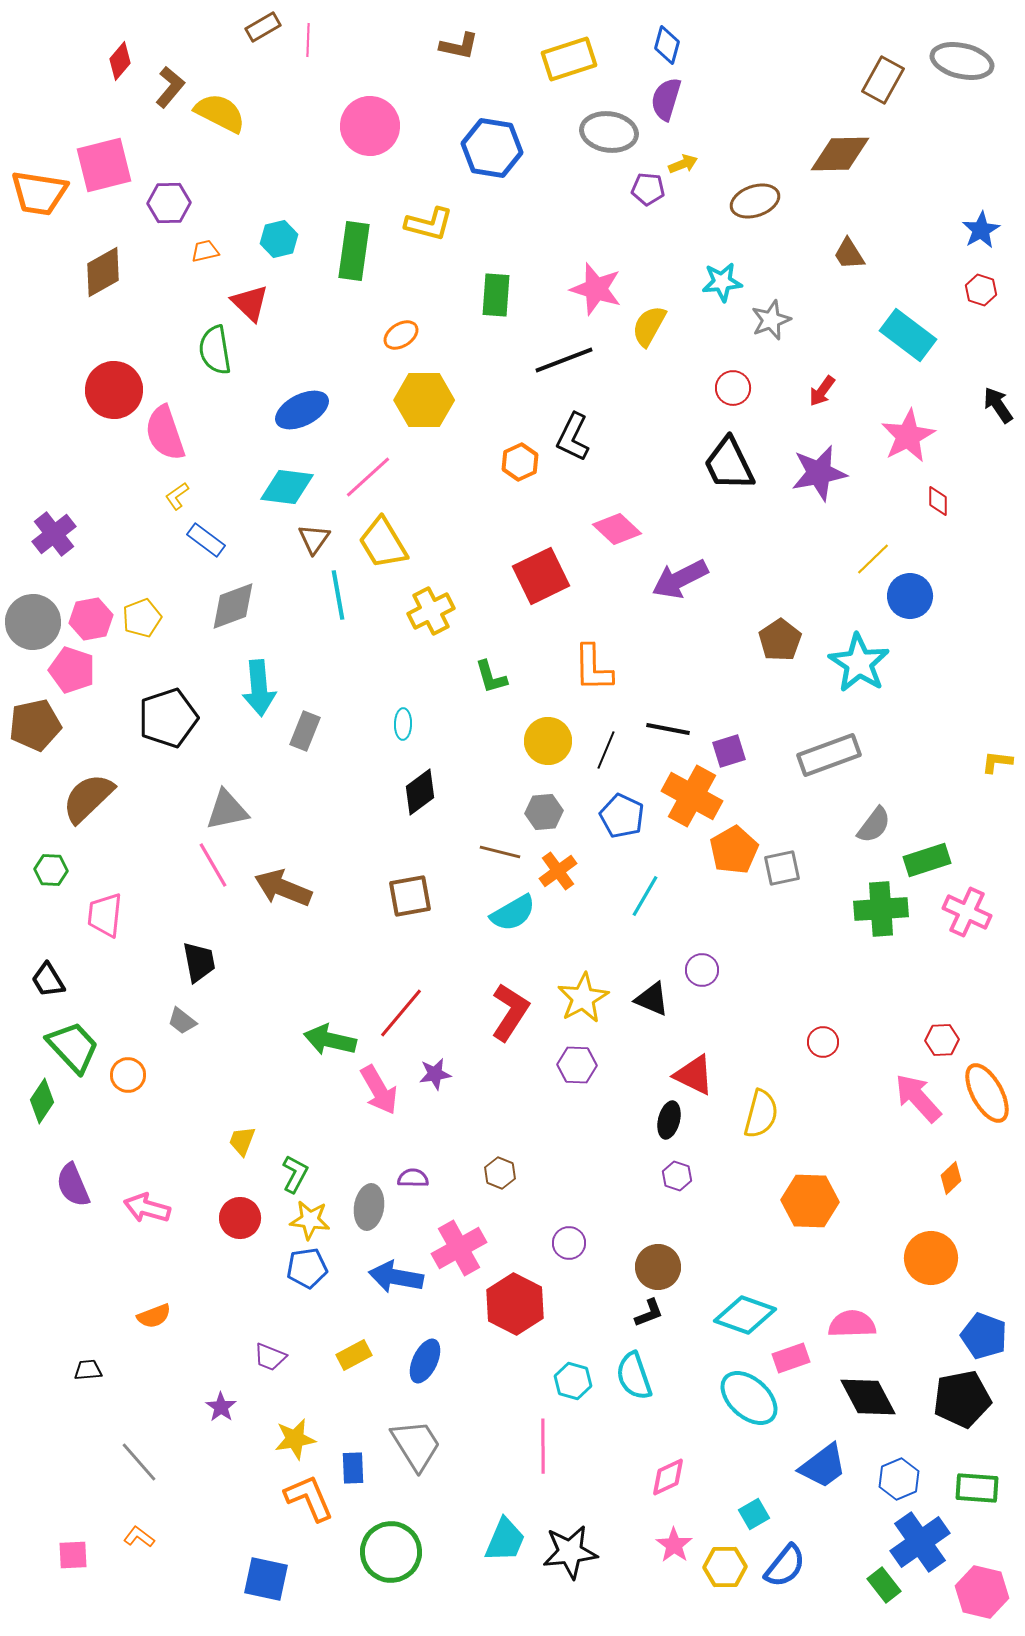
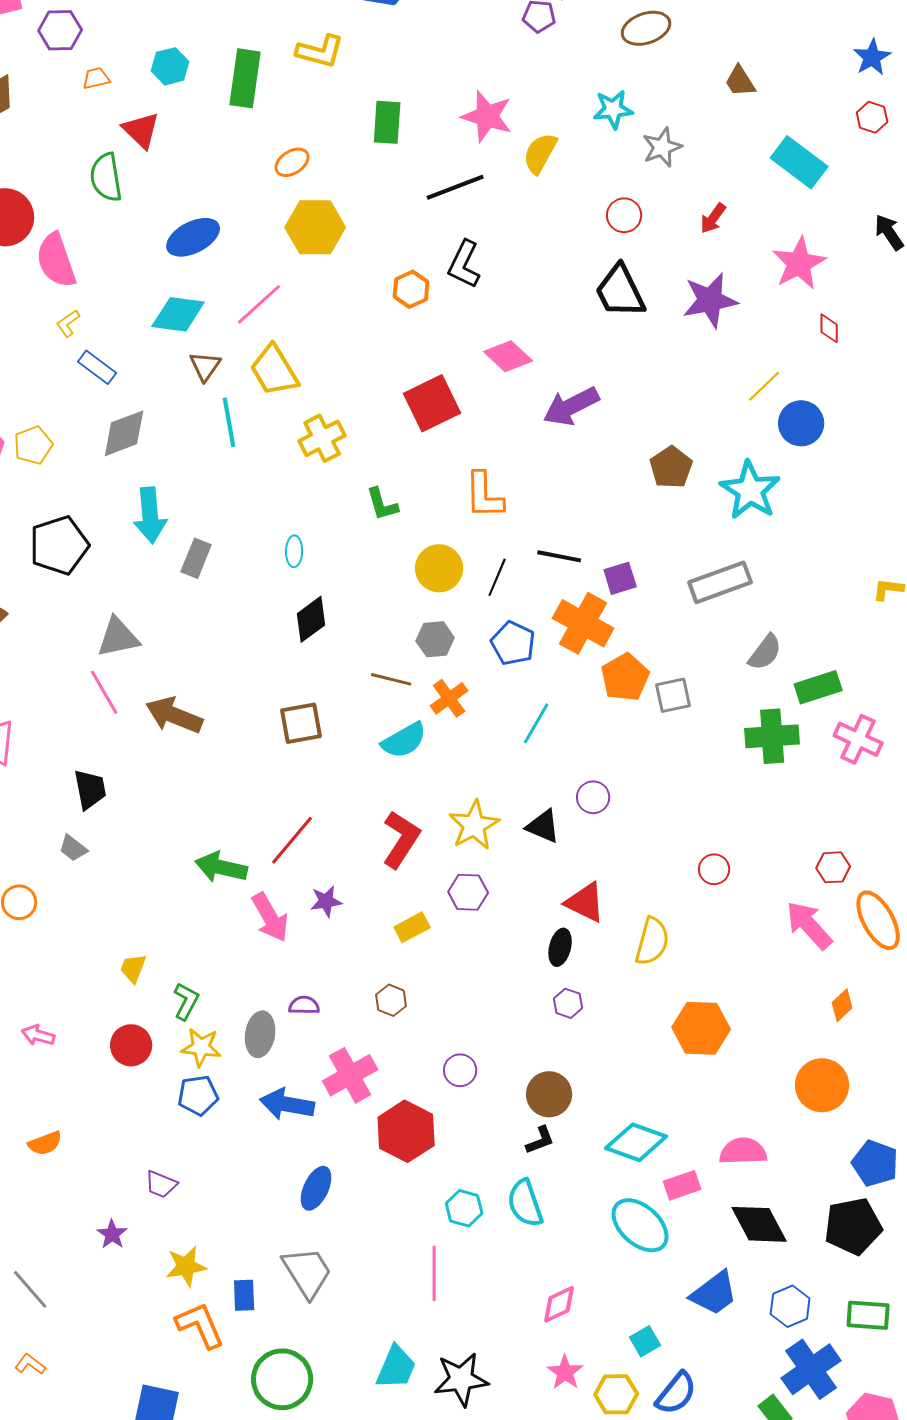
pink arrow: (147, 1208) -> (38, 1035), size x0.7
yellow rectangle: (354, 1355) -> (412, 927), moved

